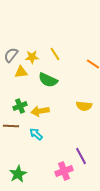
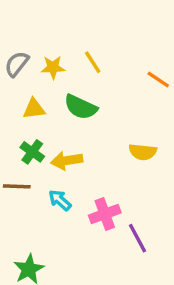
yellow triangle: (21, 72) -> (34, 109), moved
green cross: (20, 106) -> (32, 152), turned -32
pink cross: (64, 171) -> (105, 214), moved

